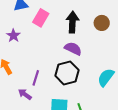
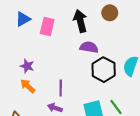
purple star: (13, 36) -> (27, 66), moved
black hexagon: (67, 73) -> (104, 70), moved

